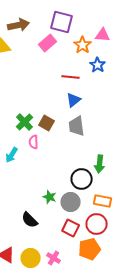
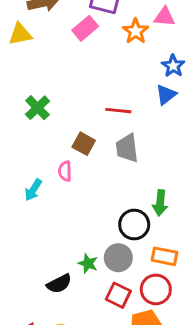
blue star: (98, 65) -> (173, 66), moved
red line: (71, 77) -> (118, 111), moved
blue triangle: (74, 100) -> (166, 95), moved
green cross: (25, 122) -> (38, 108), moved
green star: (50, 197) -> (88, 263), moved
black semicircle: (30, 220) -> (59, 284), turned -72

